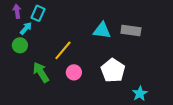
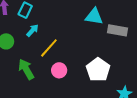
cyan arrow: (26, 28) -> (32, 30), moved
cyan triangle: (102, 30) -> (94, 17), moved

